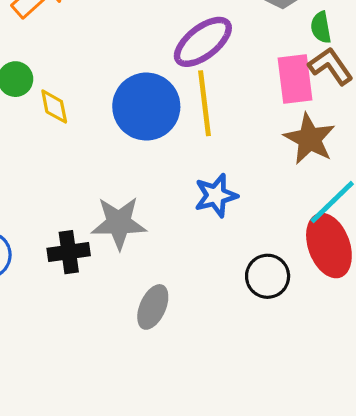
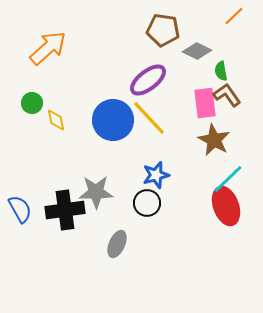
yellow line: (205, 103) -> (149, 118), turned -36
black cross: (69, 252) -> (65, 210), size x1.5
black circle: (268, 276) -> (147, 203), moved

